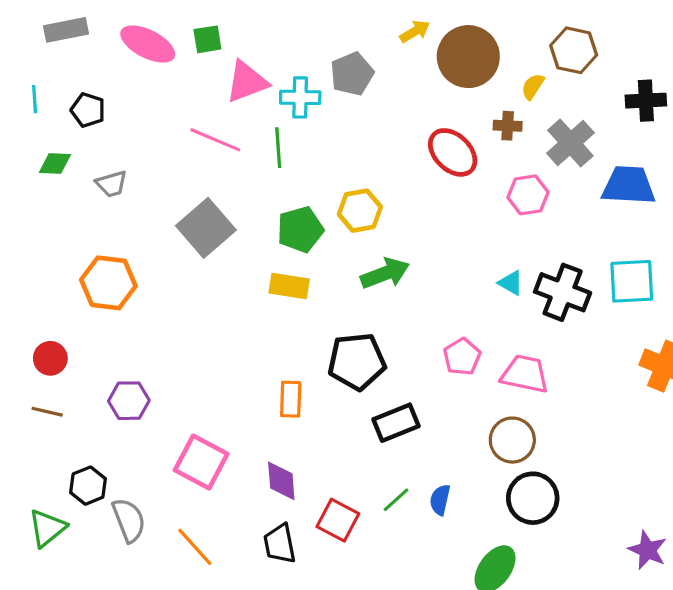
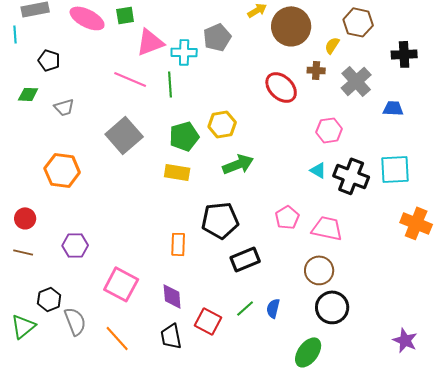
cyan line: (35, 99) -> (15, 34), moved
blue trapezoid: (629, 185) -> (393, 108), size x0.6
pink hexagon: (528, 195) -> (329, 130), moved

